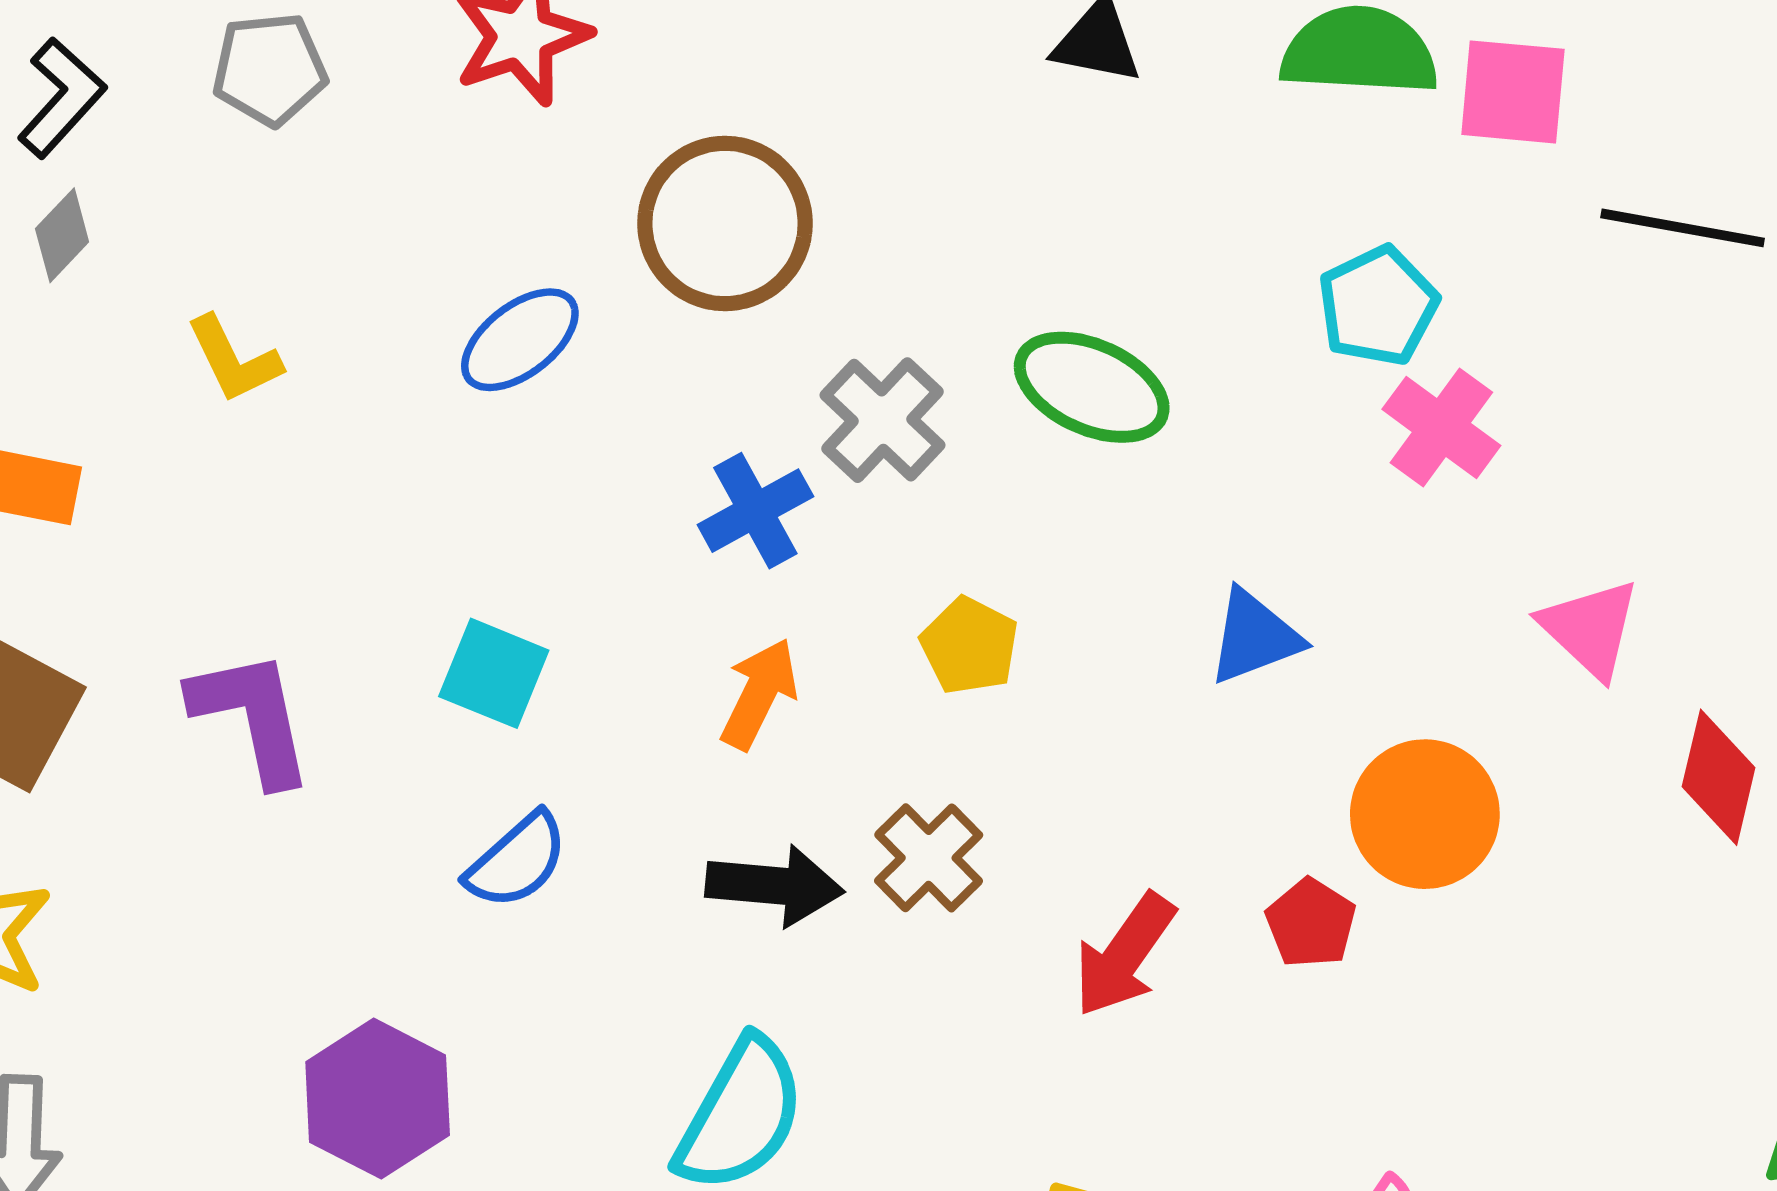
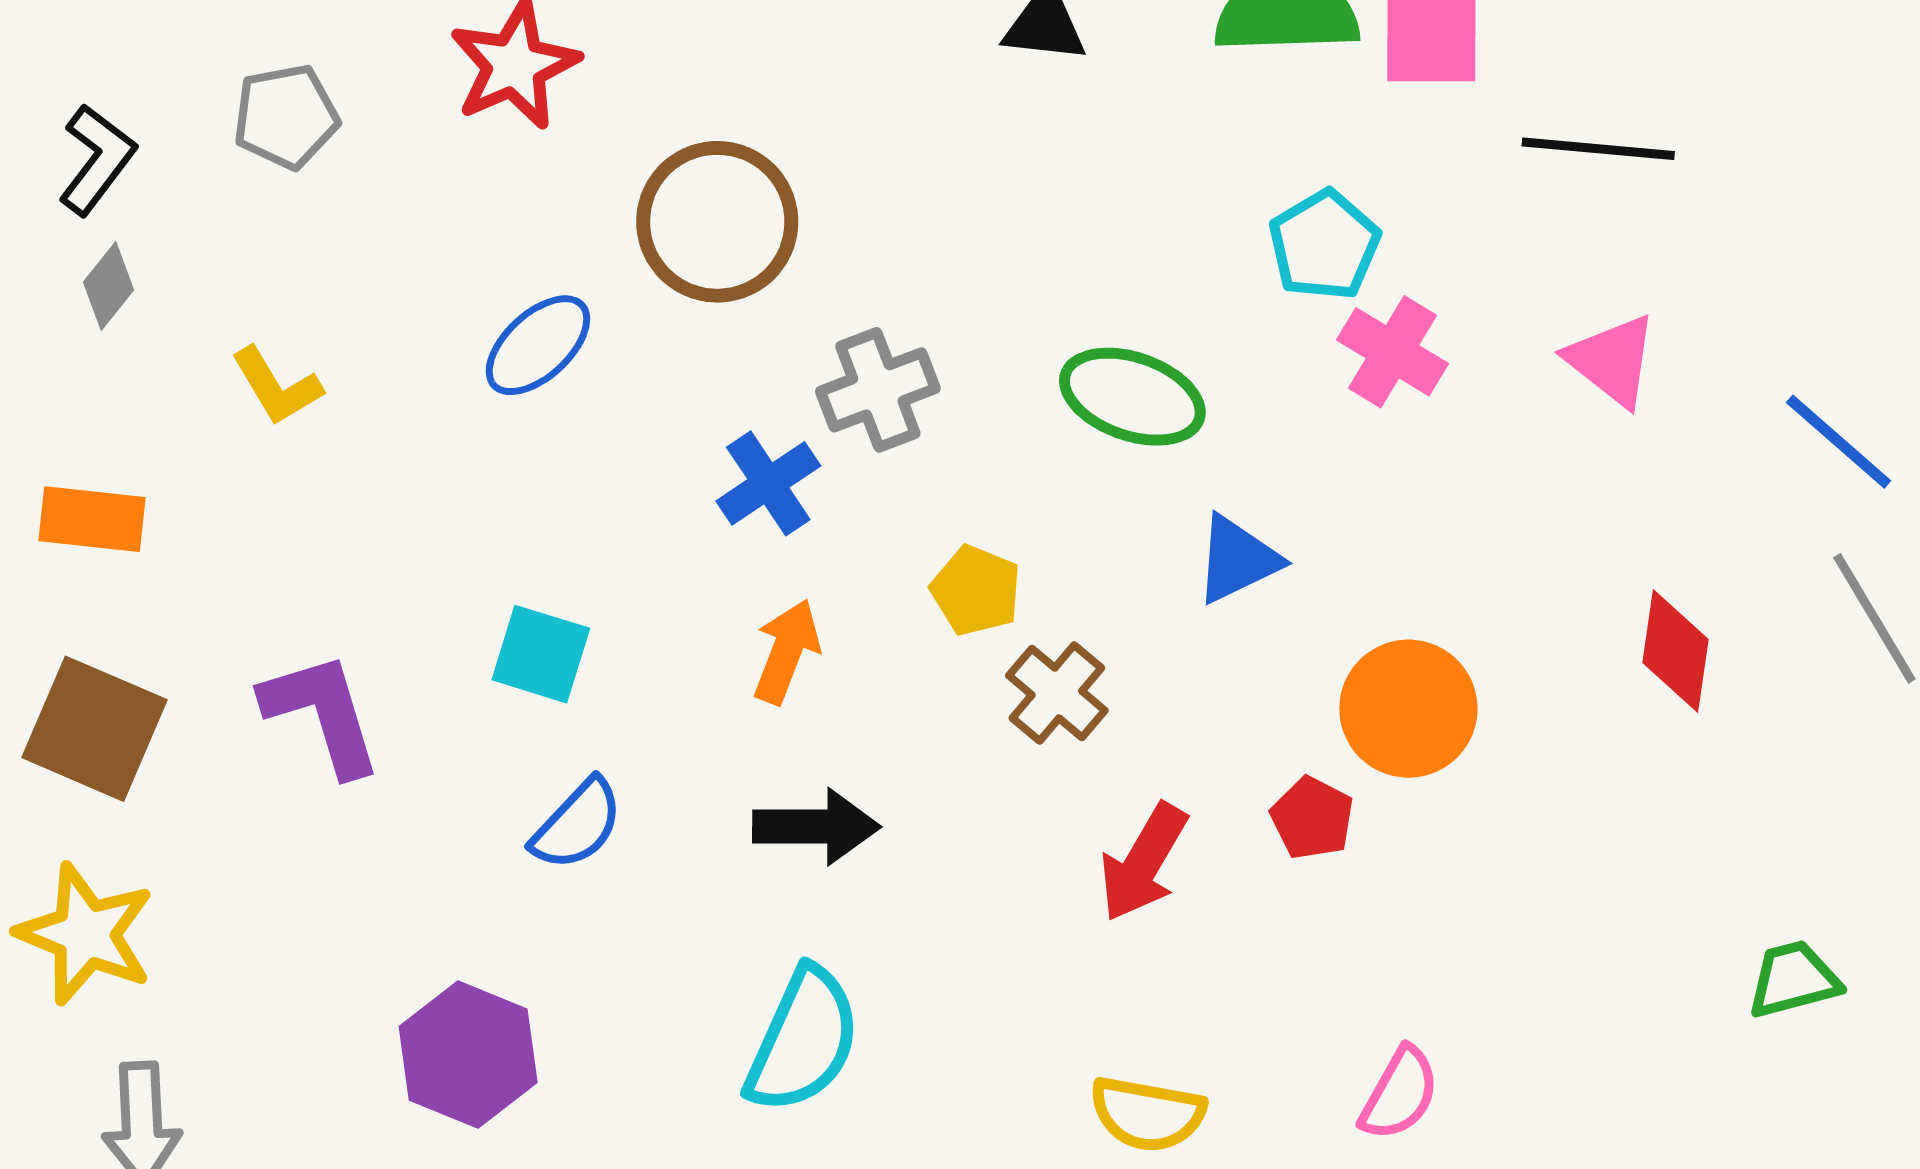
green ellipse: (1092, 387) -> (1132, 397), moved
gray cross: (882, 420) -> (878, 390), turned 31
pink triangle: (1590, 628) -> (1612, 360), moved
brown cross: (929, 858) -> (1057, 693), moved

